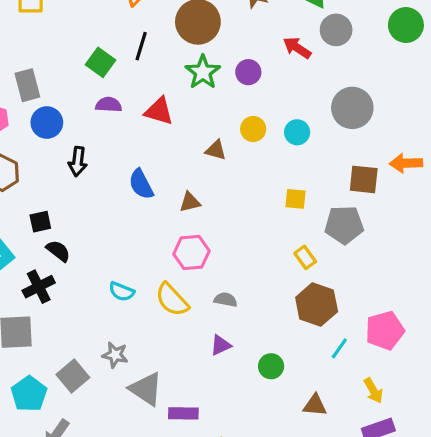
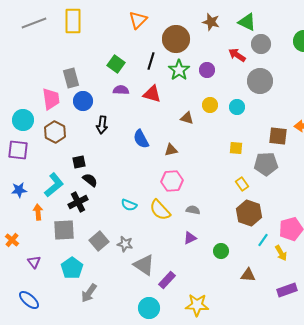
black line: (141, 46) -> (151, 61), moved
gray circle: (352, 108) -> (260, 81), moved
gray square: (73, 376) -> (99, 241), moved
yellow arrow: (373, 391) -> (281, 253), moved
purple rectangle: (183, 413) -> (167, 280), turned -48

